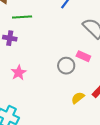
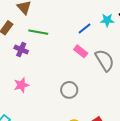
pink rectangle: (83, 56) -> (81, 51), moved

